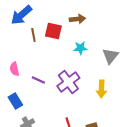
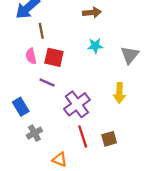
red square: (53, 31) -> (54, 57), moved
pink semicircle: (14, 69) -> (31, 56), moved
purple cross: (68, 82) -> (77, 104), moved

